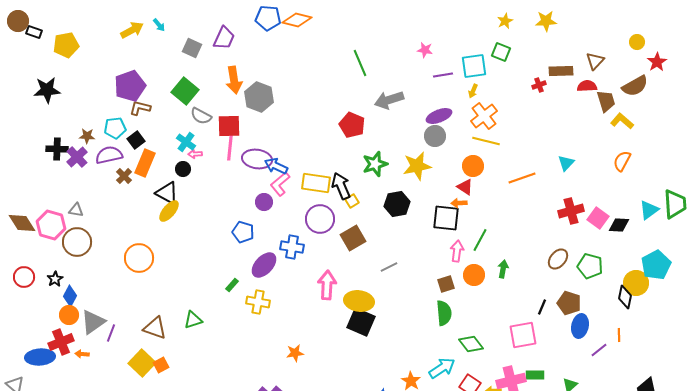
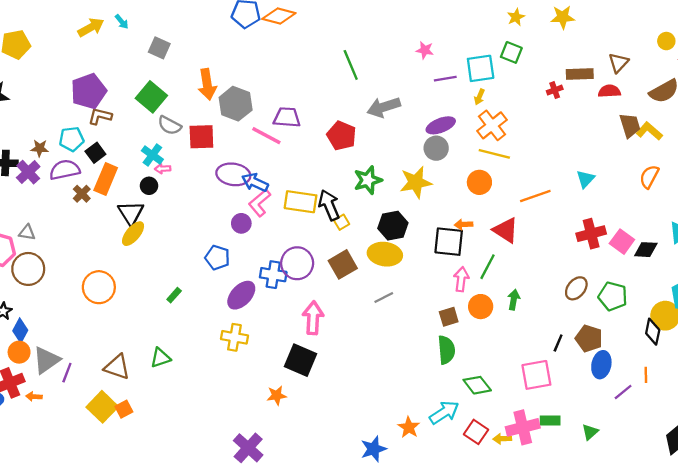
purple trapezoid: (224, 38) -> (287, 117), moved, turned -110
brown trapezoid: (606, 101) -> (630, 125), moved
pink line: (230, 147) -> (266, 136), moved, turned -68
red triangle: (465, 187) -> (506, 230), moved, size x1.4
black triangle: (167, 193) -> (131, 213), turned 30
purple circle: (320, 219) -> (297, 263), moved
green rectangle: (232, 285) -> (174, 295), moved
yellow ellipse: (359, 301) -> (385, 254), moved
black square: (361, 322) -> (301, 360), moved

